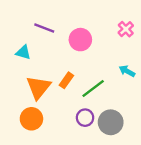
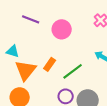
cyan triangle: (23, 52) -> (13, 51), moved

